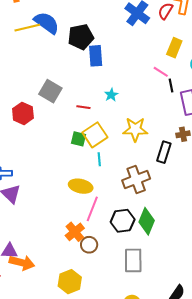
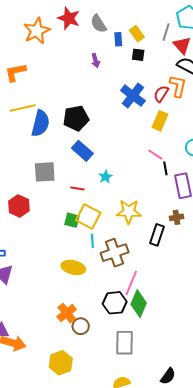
blue semicircle: (47, 23) -> (40, 123), moved, turned 68
yellow rectangle: (174, 48) -> (160, 121), moved
blue rectangle: (96, 56) -> (82, 151), moved, turned -45
gray square: (50, 91) -> (45, 172), turned -35
red hexagon: (23, 113) -> (19, 206), moved
yellow square: (95, 135) -> (88, 216), turned -30
brown cross: (136, 179) -> (115, 253), moved
pink line: (92, 209) -> (131, 283), moved

